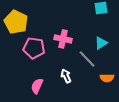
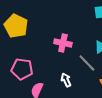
pink pentagon: (34, 48) -> (22, 69), moved

